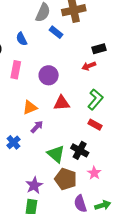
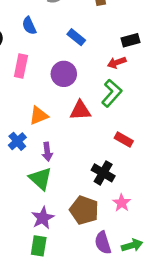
blue rectangle: (56, 32) -> (76, 37), moved
green L-shape: (95, 99) -> (112, 93), moved
purple arrow: (37, 127) -> (47, 152), moved, turned 128
blue cross: (13, 142) -> (17, 141), moved
green triangle: (56, 154) -> (40, 179), moved

